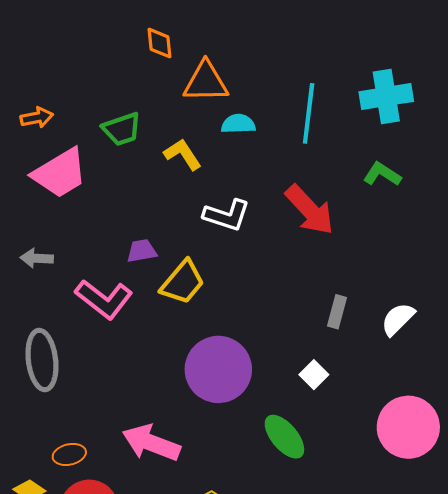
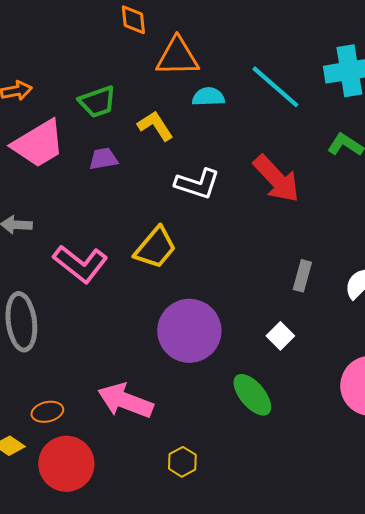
cyan line: (309, 113) -> (275, 87), turned -56
purple trapezoid: (142, 251) -> (103, 159), moved

